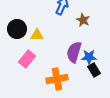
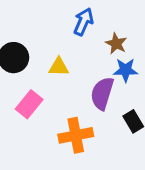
yellow triangle: (37, 35) -> (59, 67), moved
blue star: (89, 57) -> (126, 70), moved

